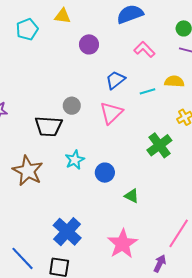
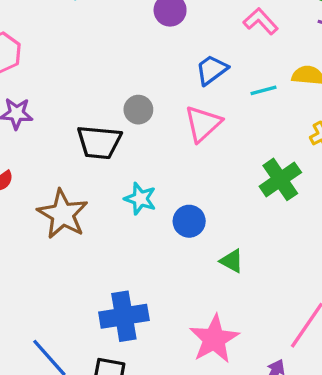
cyan star: (75, 160) -> (140, 199), turned -30
blue cross: (67, 232) -> (124, 316), turned 36

